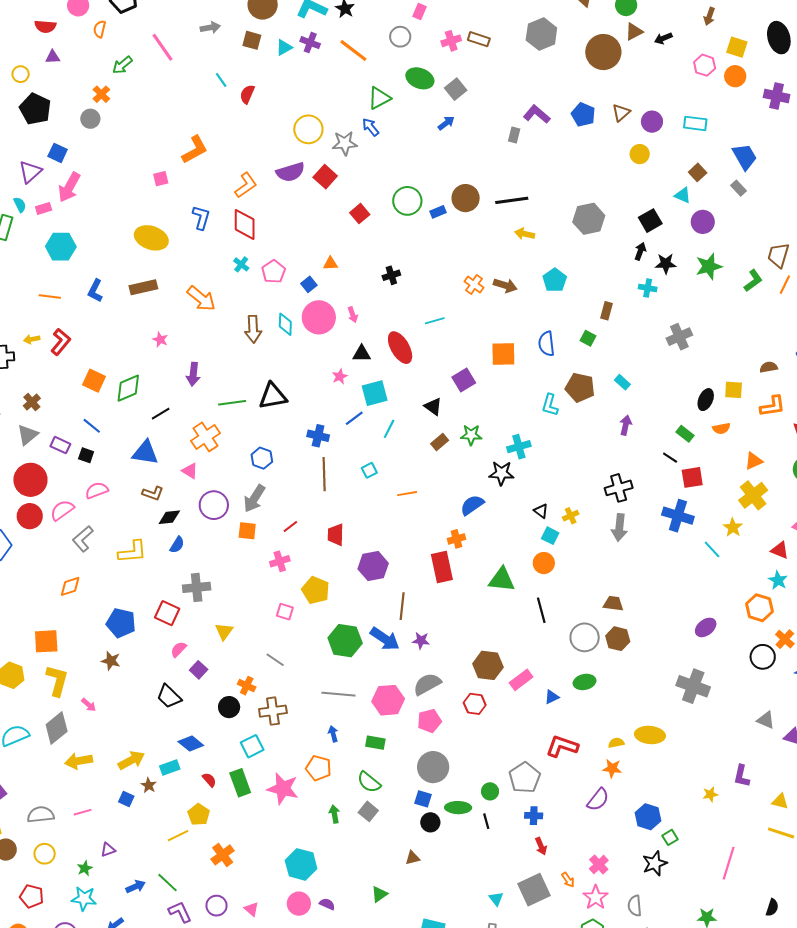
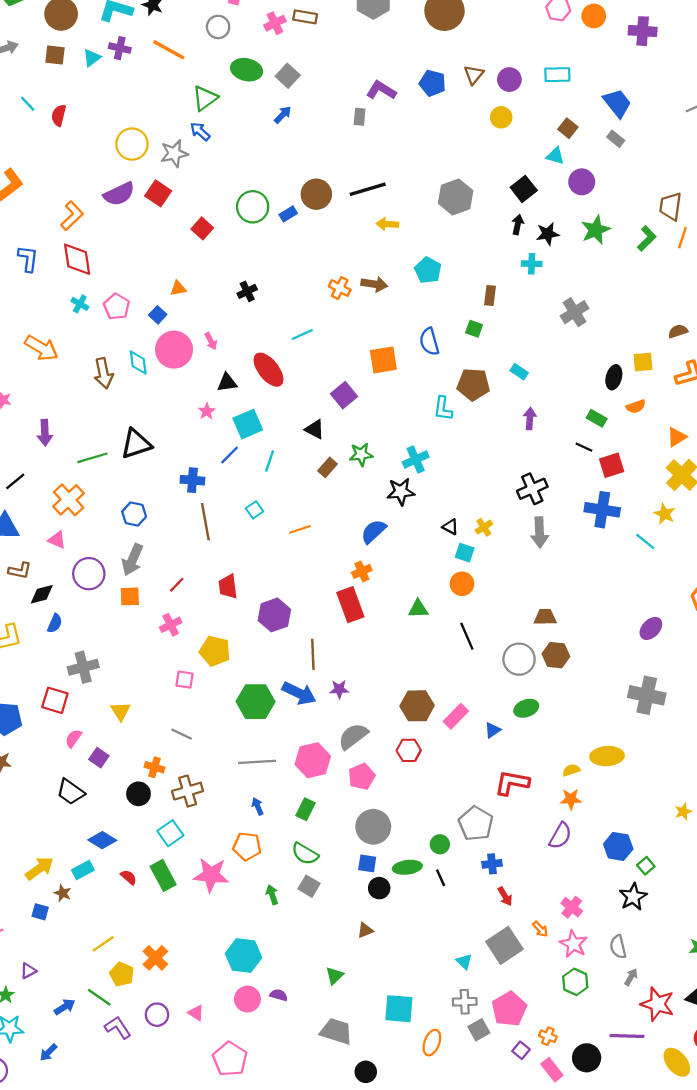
green triangle: (502, 580) -> (418, 609), size x0.7
green rectangle: (375, 743) -> (305, 809), turned -66
yellow pentagon: (199, 815) -> (122, 974), moved

